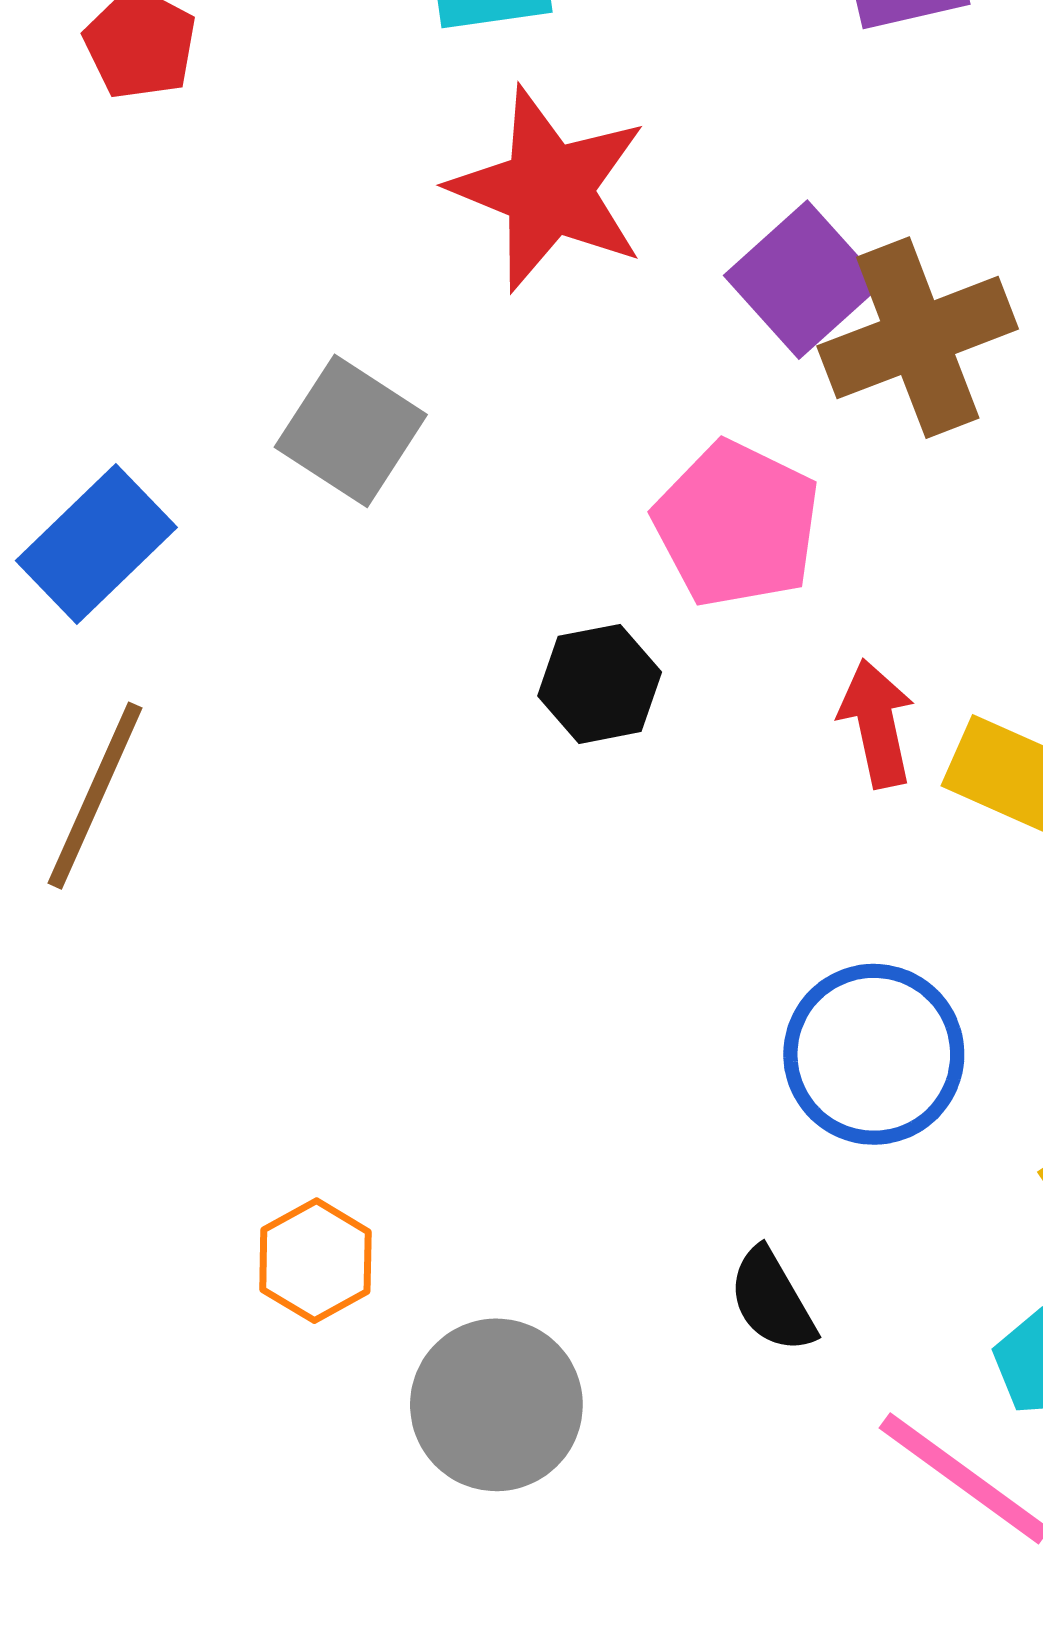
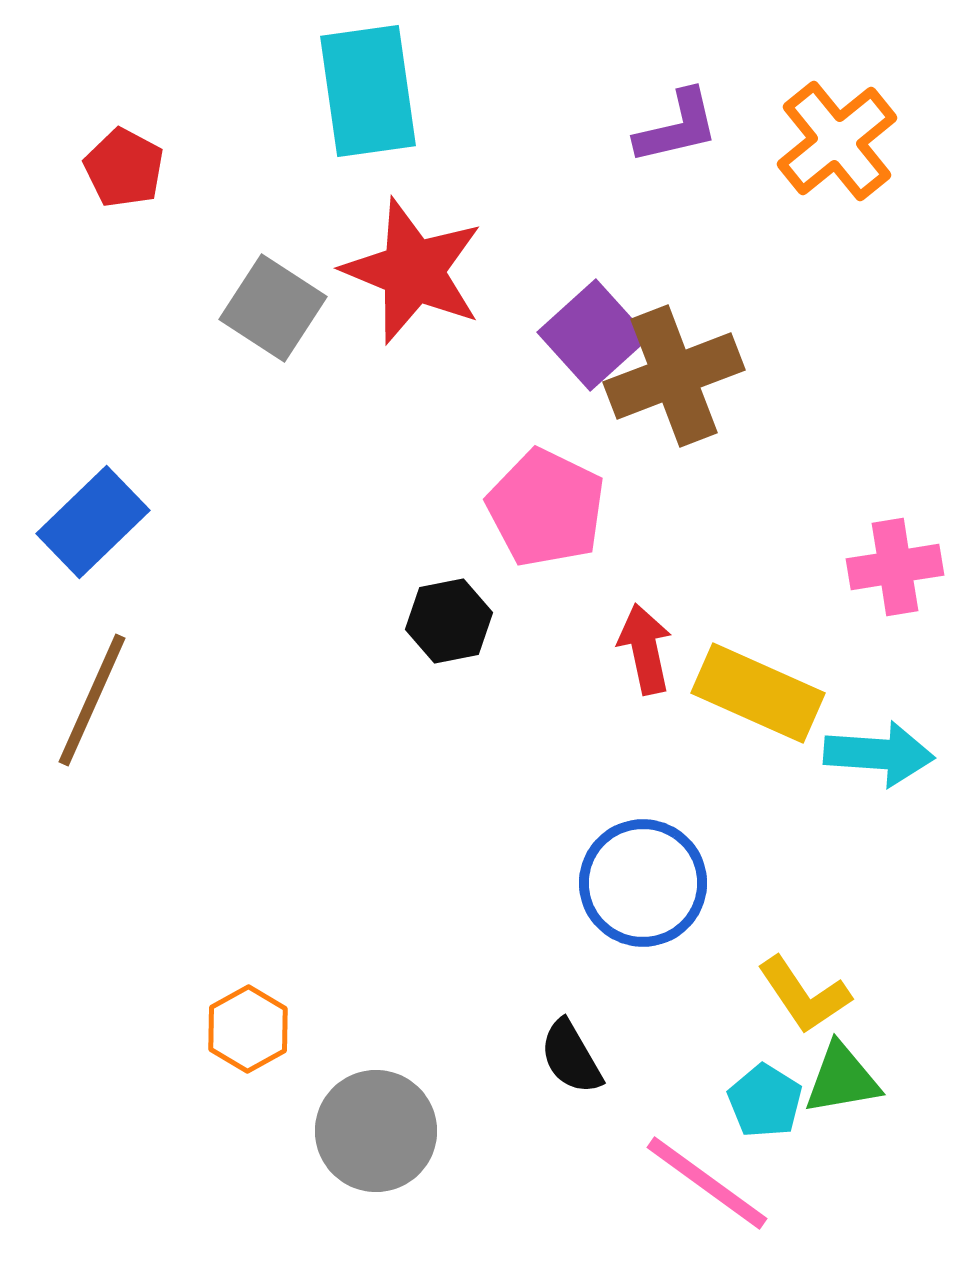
gray square: (351, 431) -> (273, 308), moved

